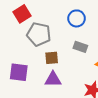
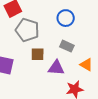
purple triangle: (53, 79) -> (56, 68), moved

